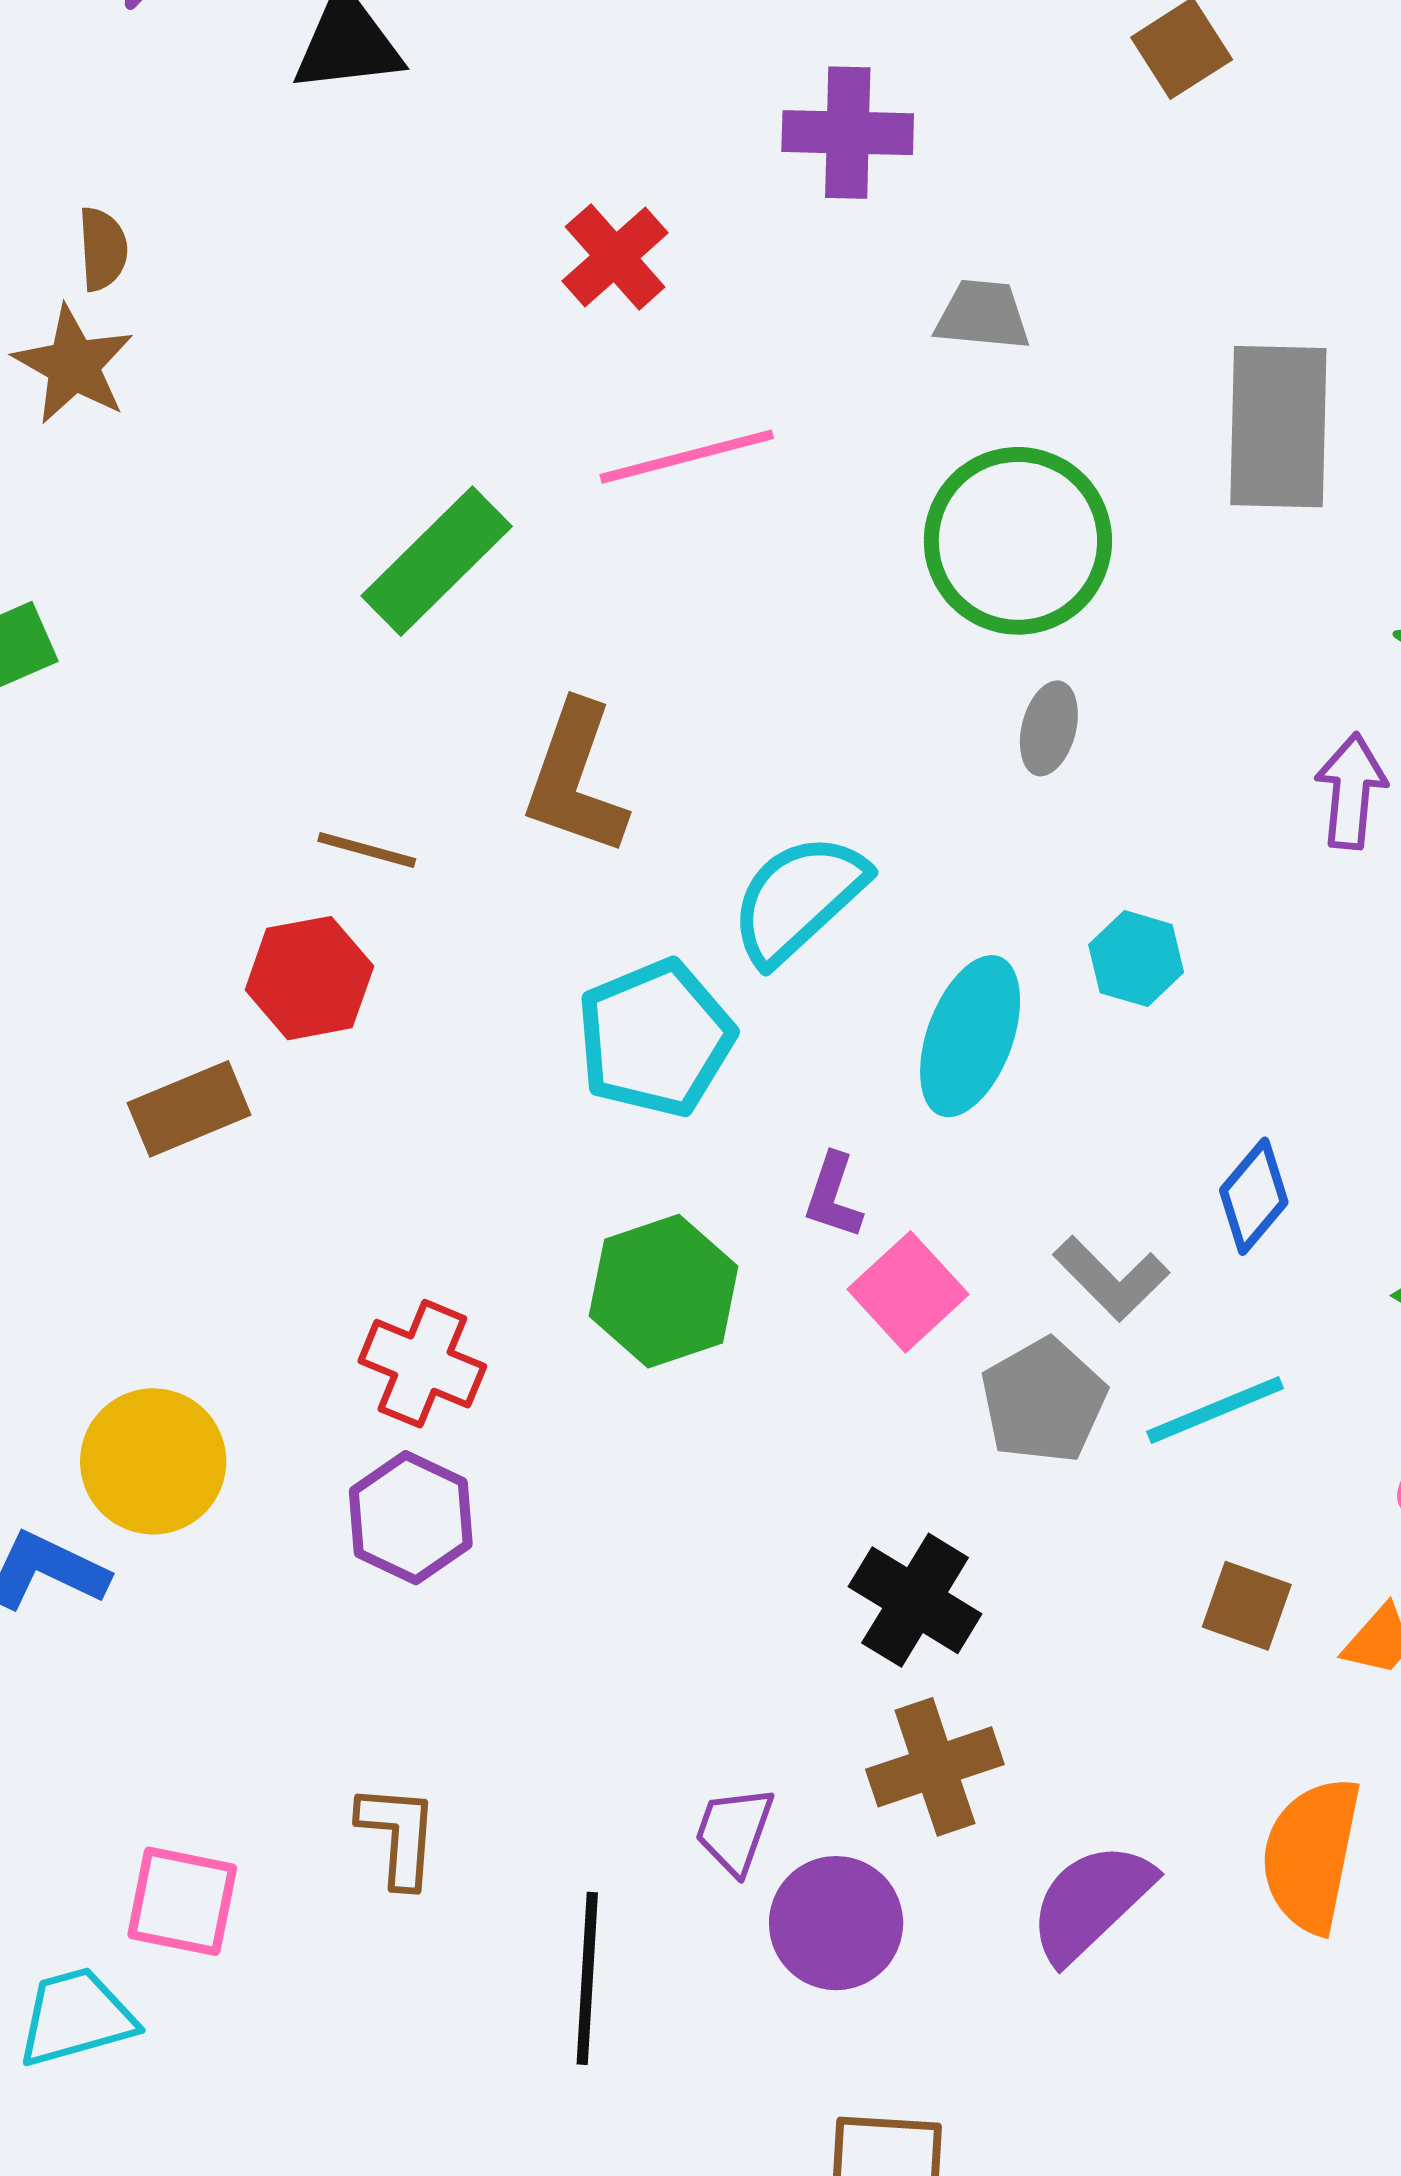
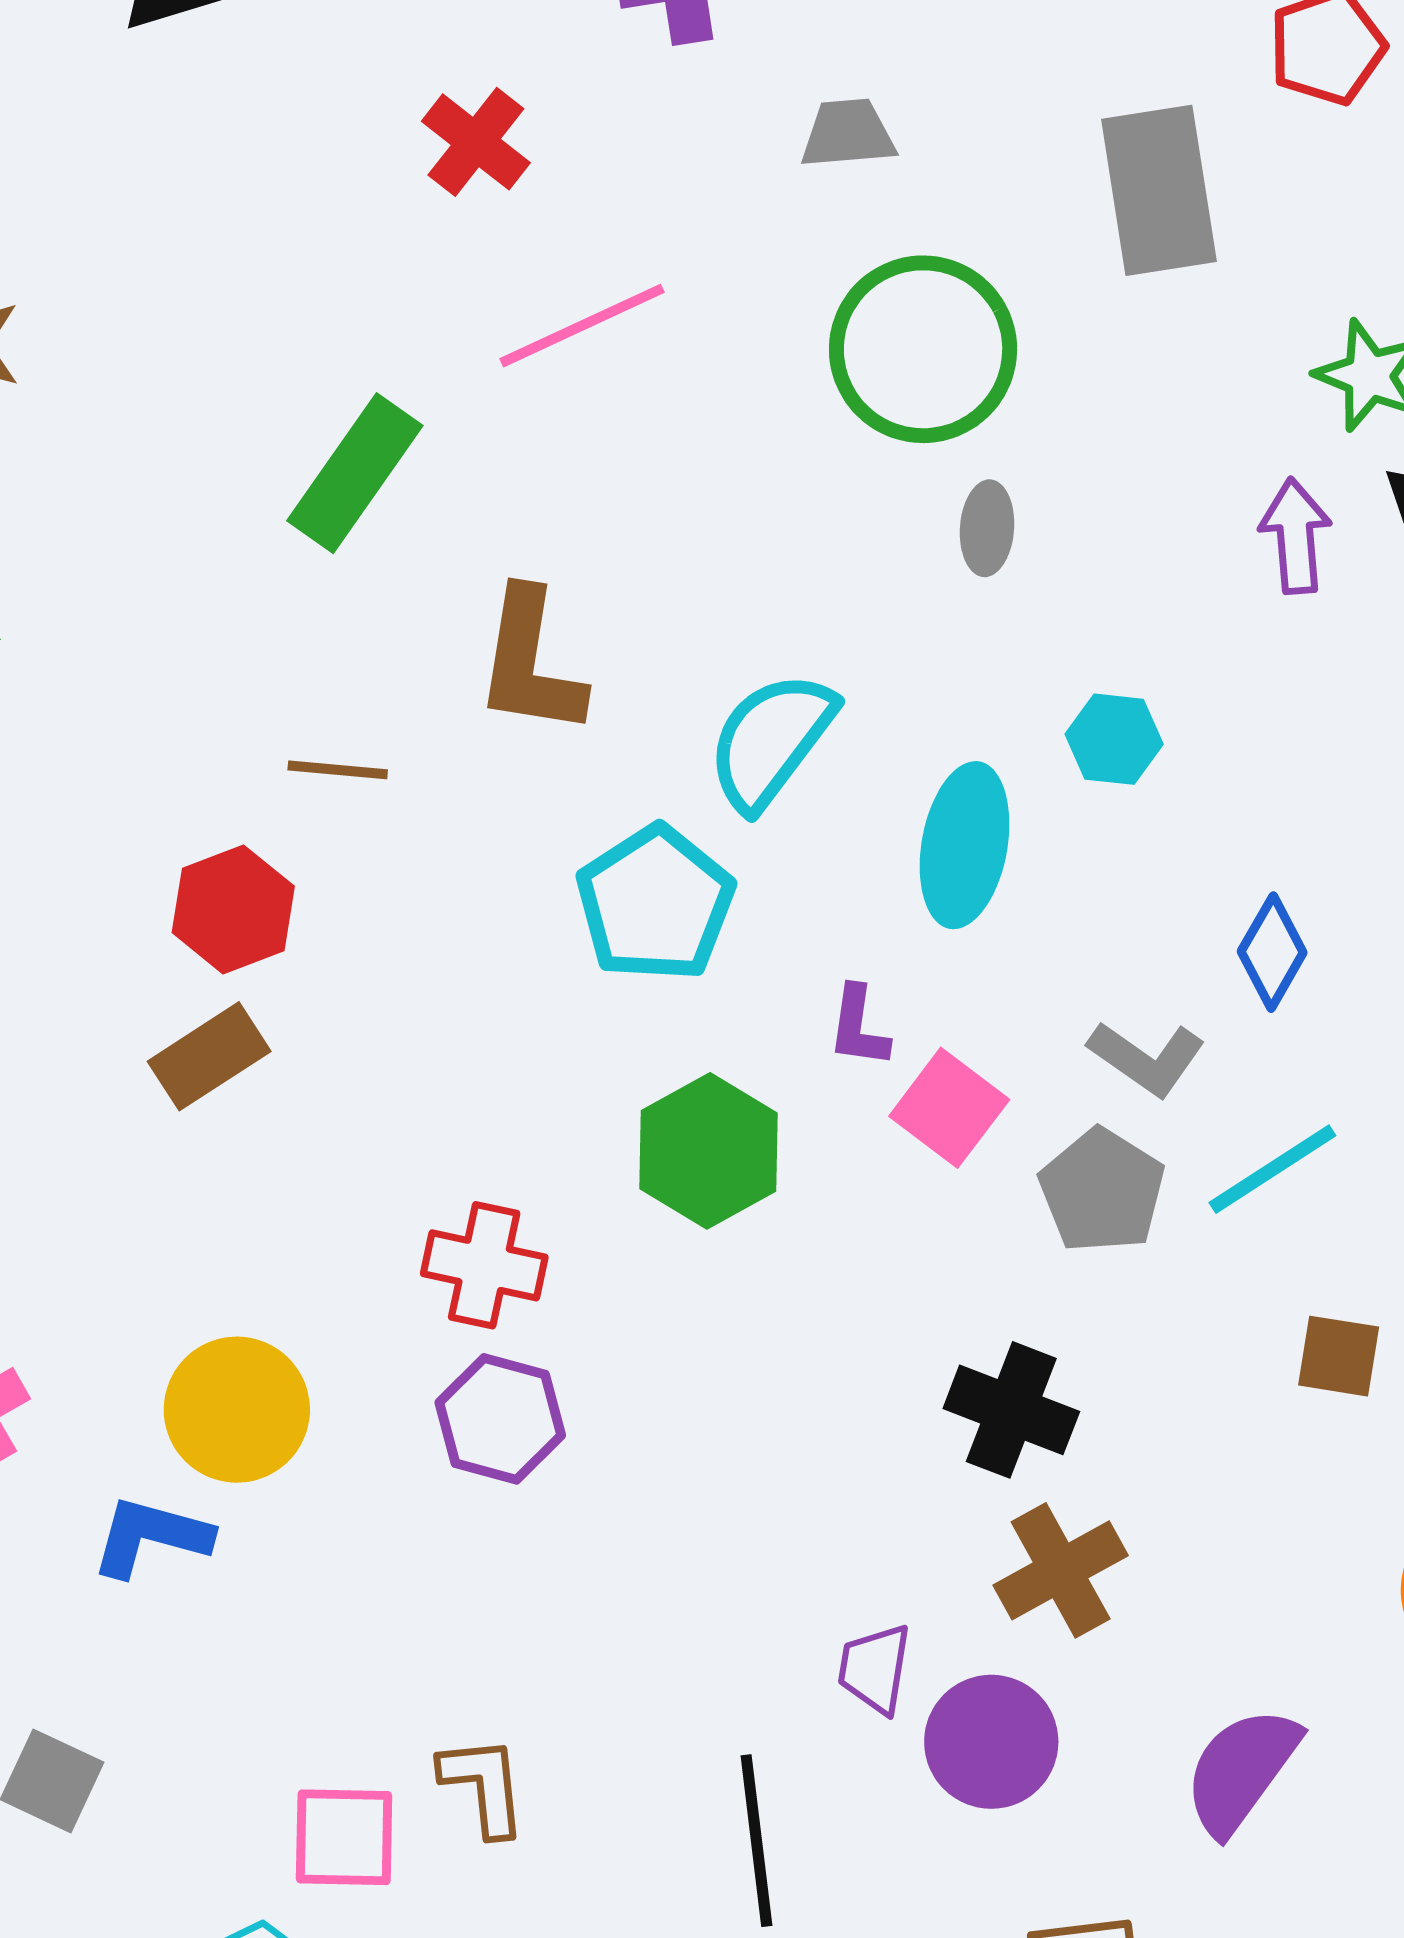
red hexagon: (309, 978) -> (233, 909), moved
brown L-shape: (398, 1835) -> (483, 1786), moved
purple semicircle: (1091, 1902) -> (1241, 1770), moved

